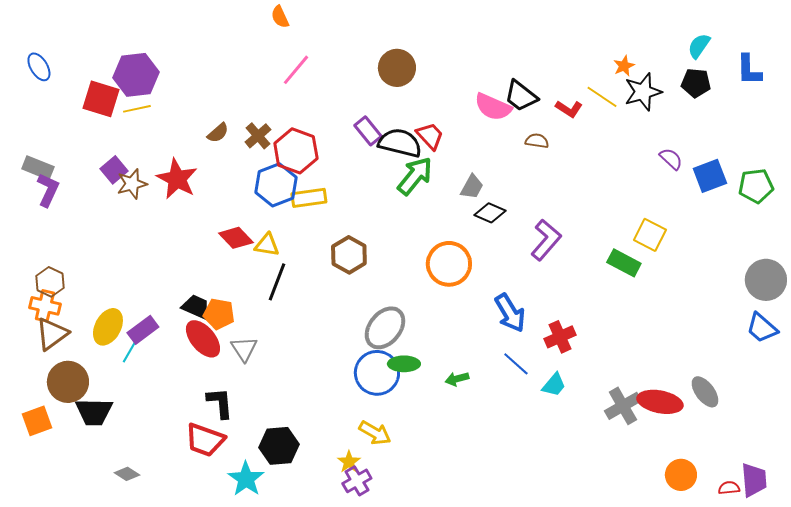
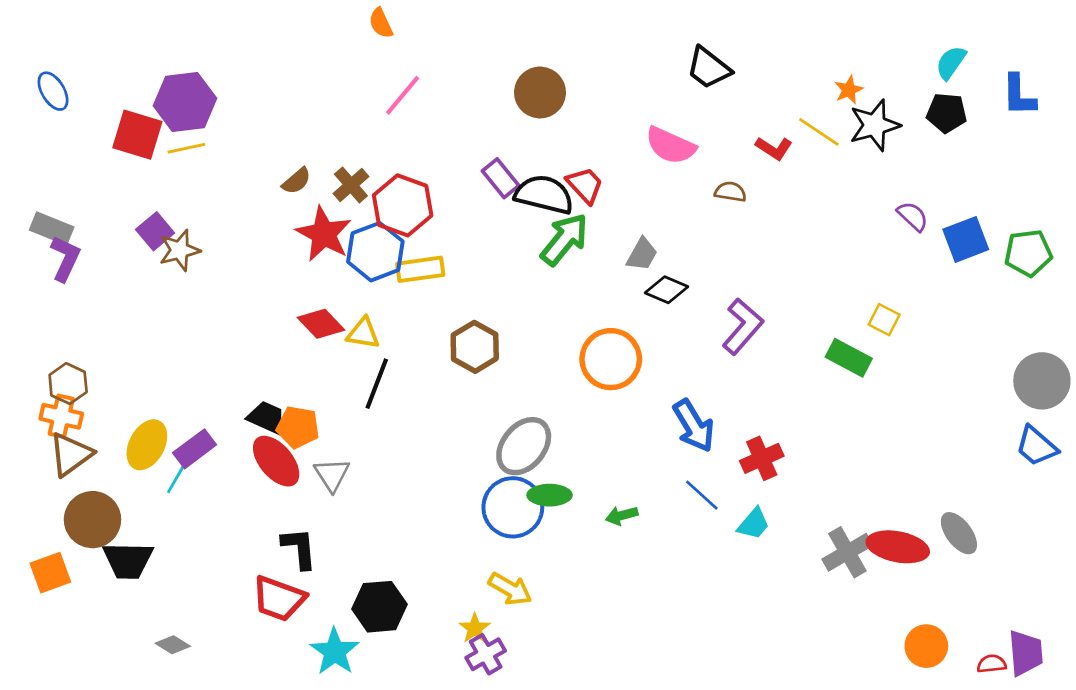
black trapezoid: (521, 96) -> (709, 68), moved
red star: (177, 179) -> (324, 234), moved
yellow square: (650, 235) -> (884, 320), size x0.7

